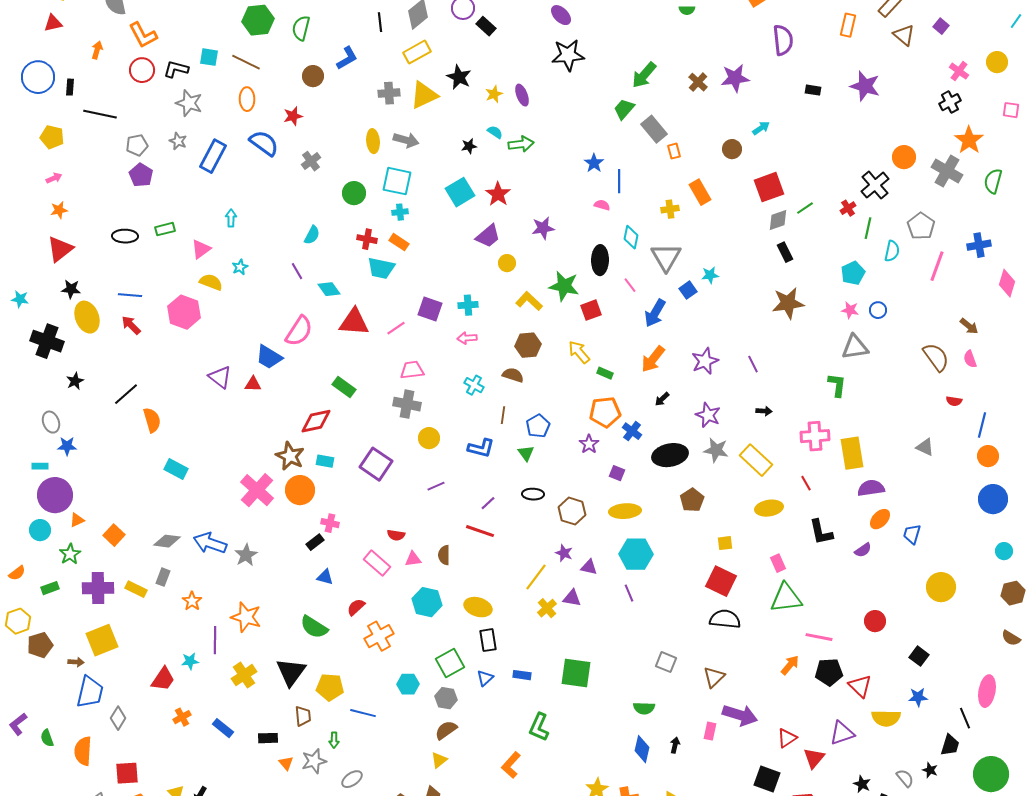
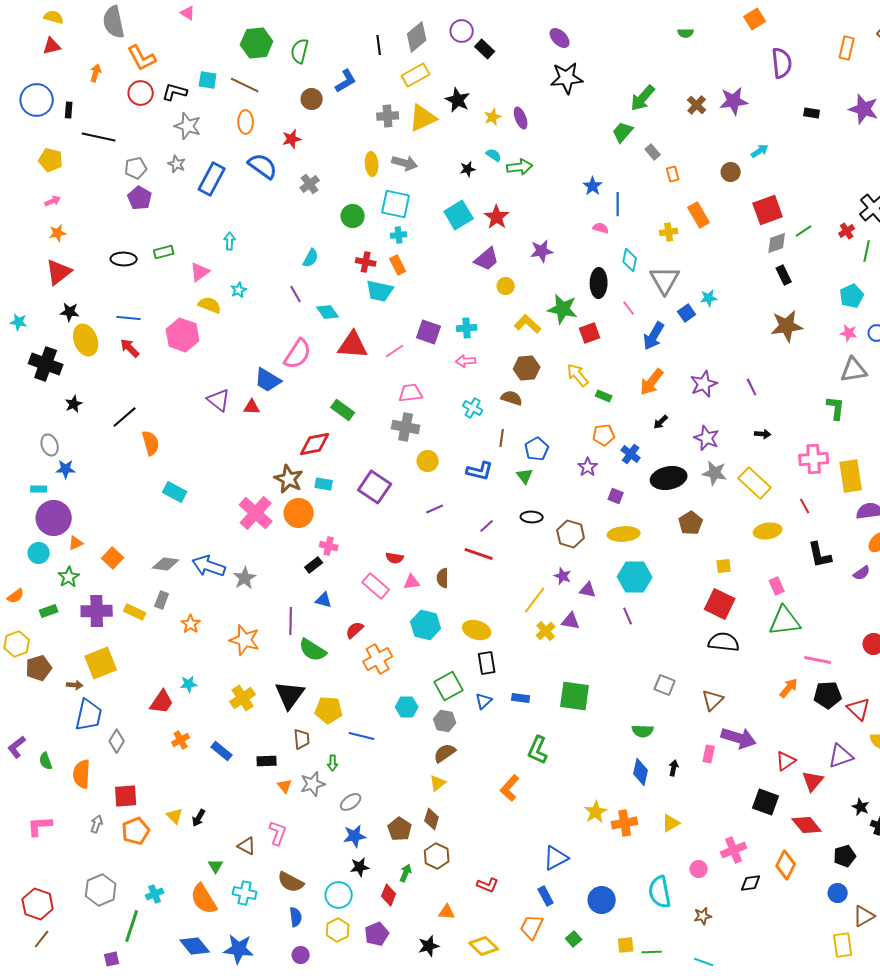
gray rectangle: (654, 129) -> (653, 152), size x0.6
orange rectangle: (399, 242) -> (398, 265), turned 30
orange pentagon: (605, 412) -> (604, 435), size x0.7
purple line: (215, 640) -> (291, 621), moved

